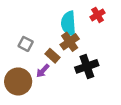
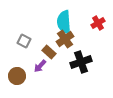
red cross: (98, 15) -> (98, 23), moved
brown circle: (18, 81) -> (17, 76), size x0.7

